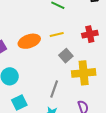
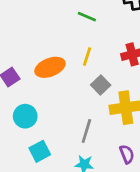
yellow line: (57, 34) -> (87, 57), turned -56

